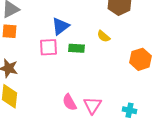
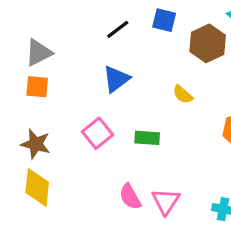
pink square: (48, 47) -> (98, 133), moved, turned -36
green rectangle: (76, 48) -> (147, 138), moved

